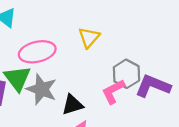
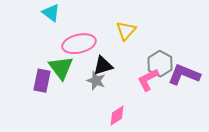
gray star: (42, 89) -> (96, 81), moved, size x0.7
black triangle: (72, 105) -> (103, 66), moved

